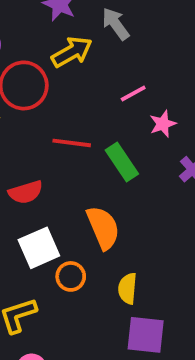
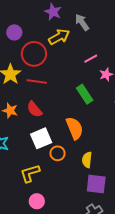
red line: (72, 143) -> (37, 81), moved
red semicircle: (26, 192) -> (34, 109), turned 66

